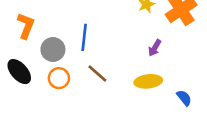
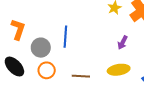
brown line: (97, 73) -> (81, 76), moved, turned -36

